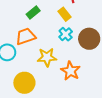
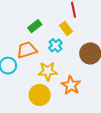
cyan cross: (66, 34) -> (55, 45), moved
yellow circle: (24, 83) -> (40, 95), moved

